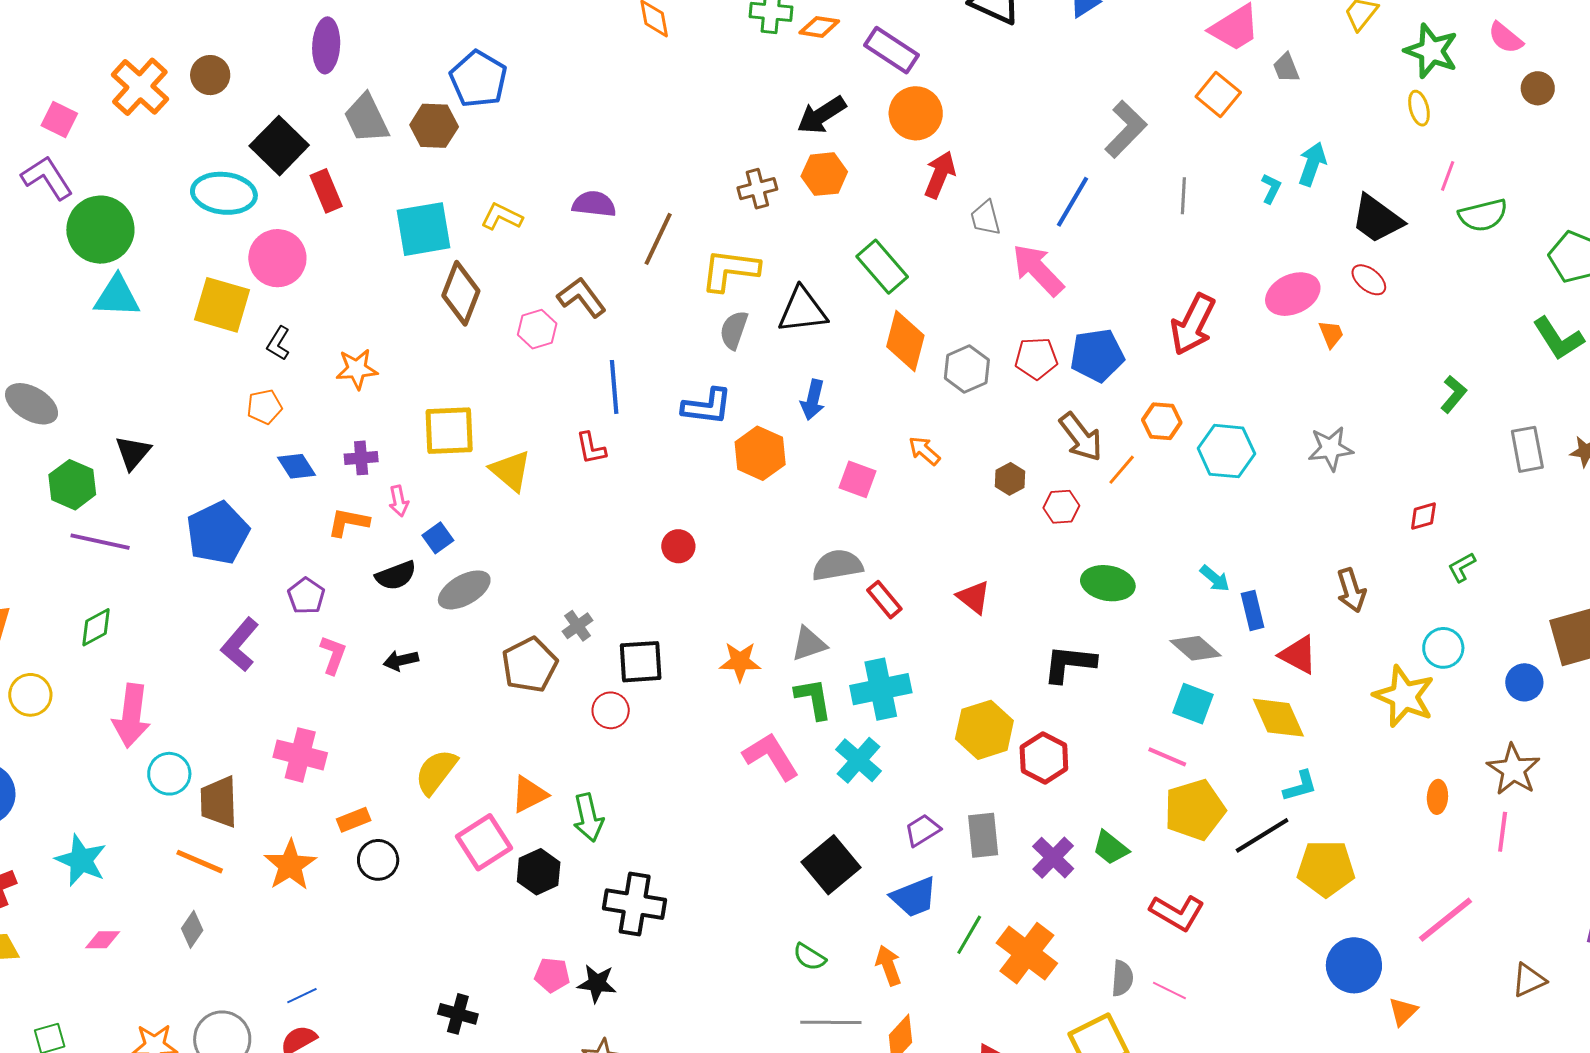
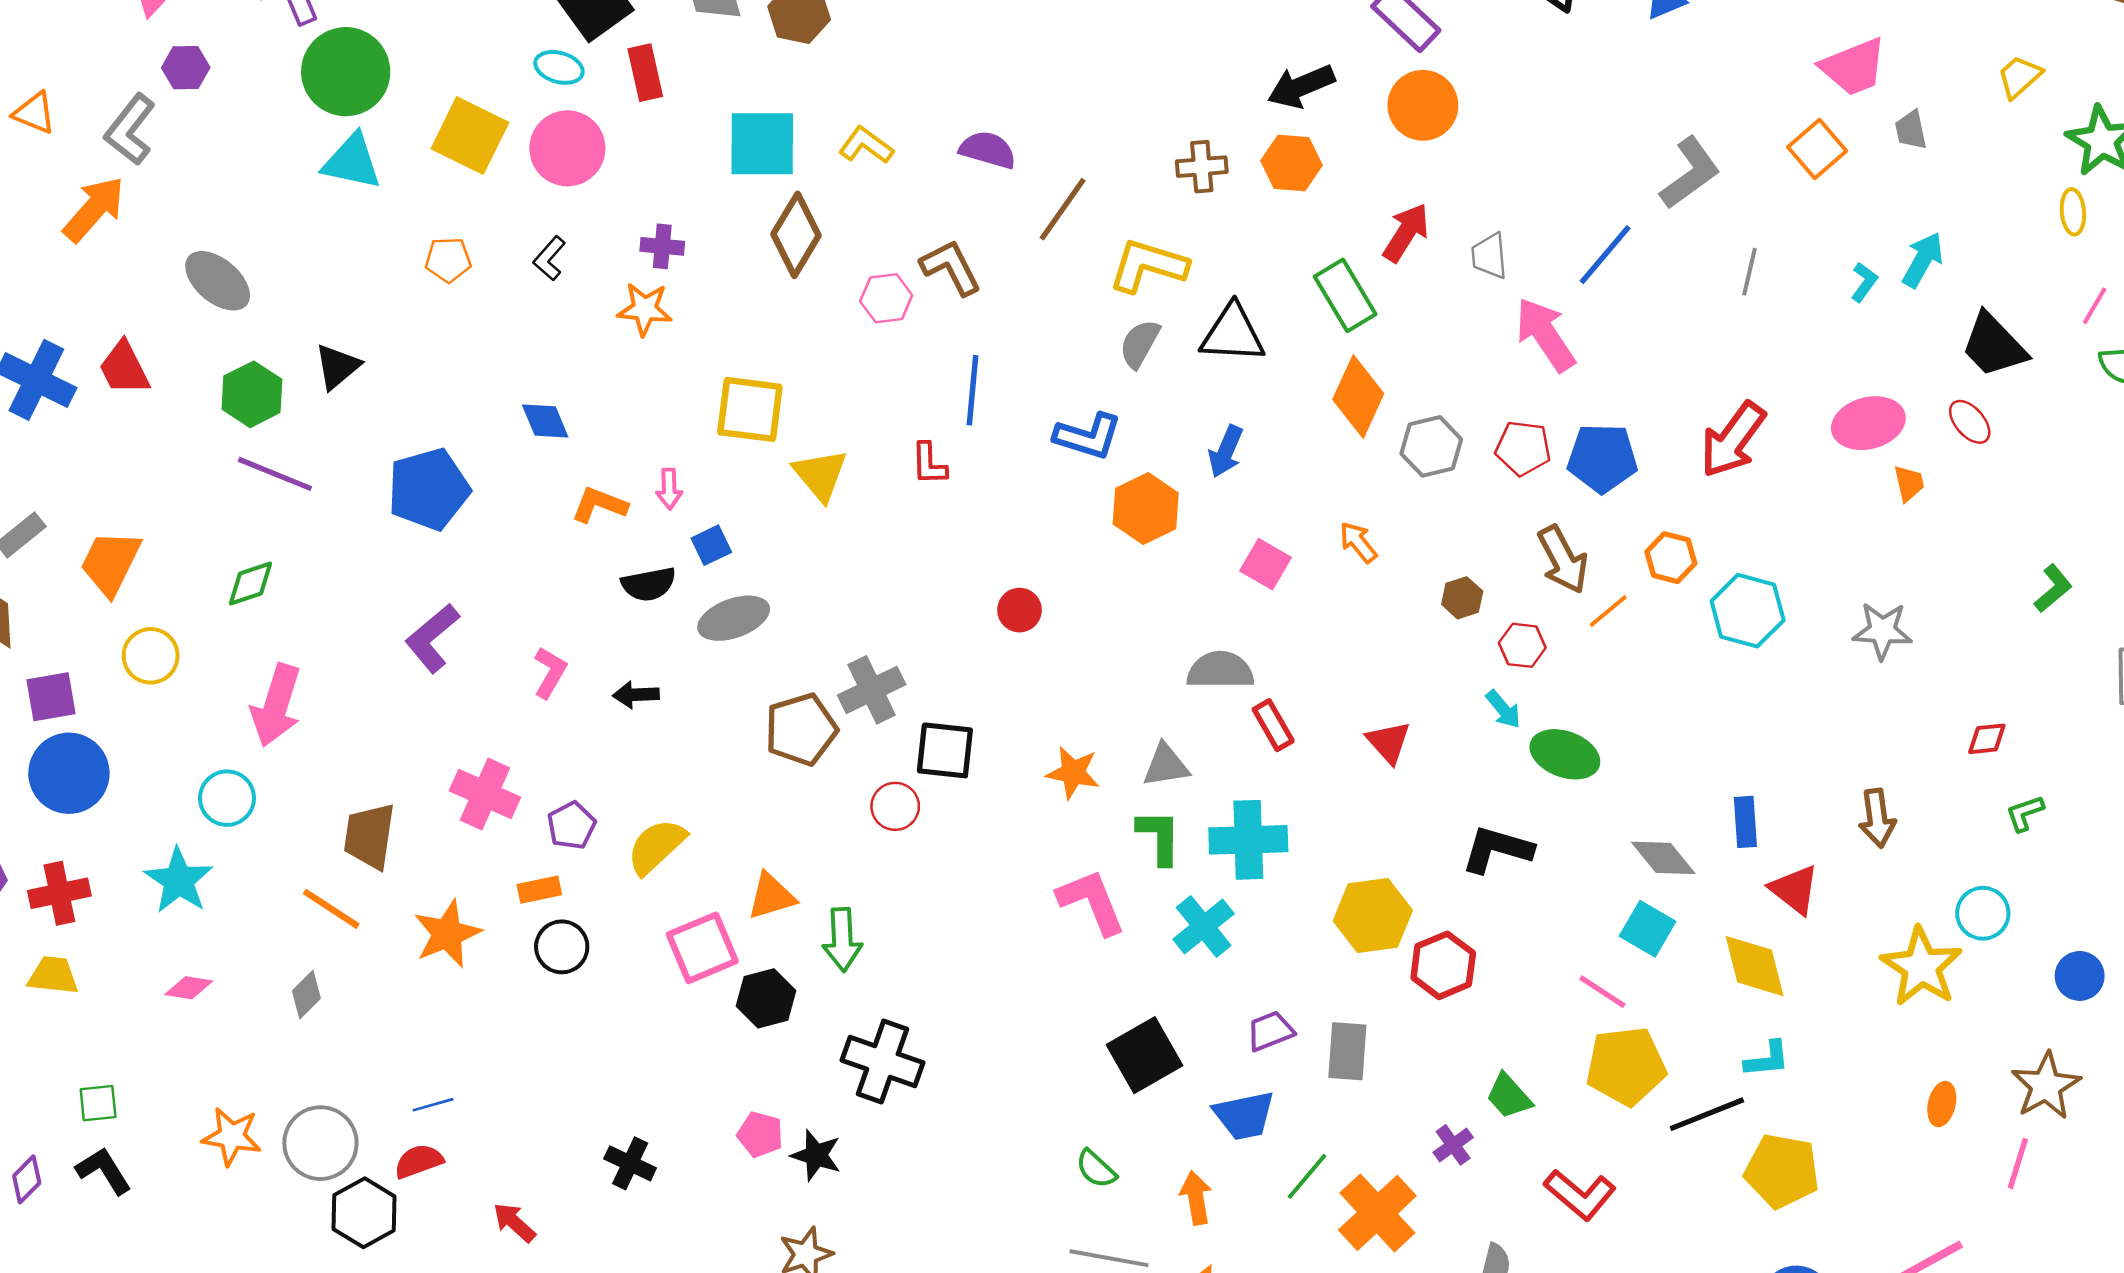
red arrow: (940, 175) -> (1406, 233), moved
cyan ellipse: (224, 193) -> (559, 67), moved, size x0.6
yellow square: (222, 305) -> (470, 136), moved
orange pentagon: (265, 407) -> (448, 260), moved
purple cross: (361, 458) -> (662, 246), moved
cyan arrow: (1215, 578) -> (1503, 709), moved
purple pentagon: (306, 596) -> (571, 826), moved
gray cross: (578, 626) -> (872, 690), size x1.6
cyan circle: (169, 774) -> (227, 798), moved
purple cross: (1053, 858) -> (1453, 1145), moved, size x0.7

